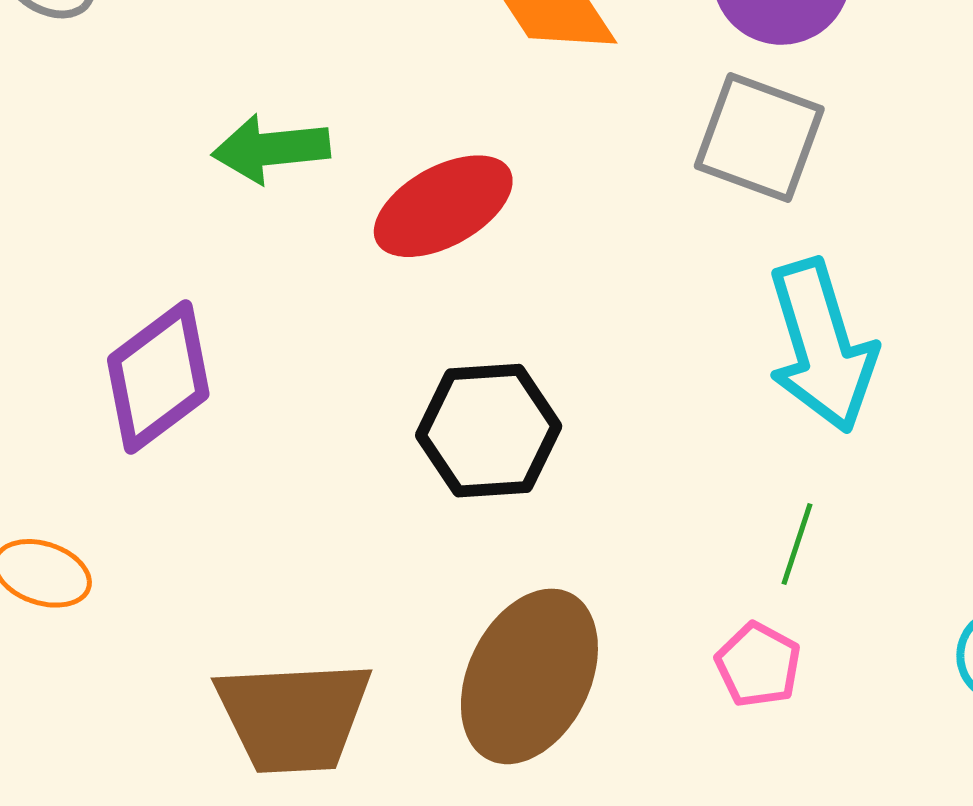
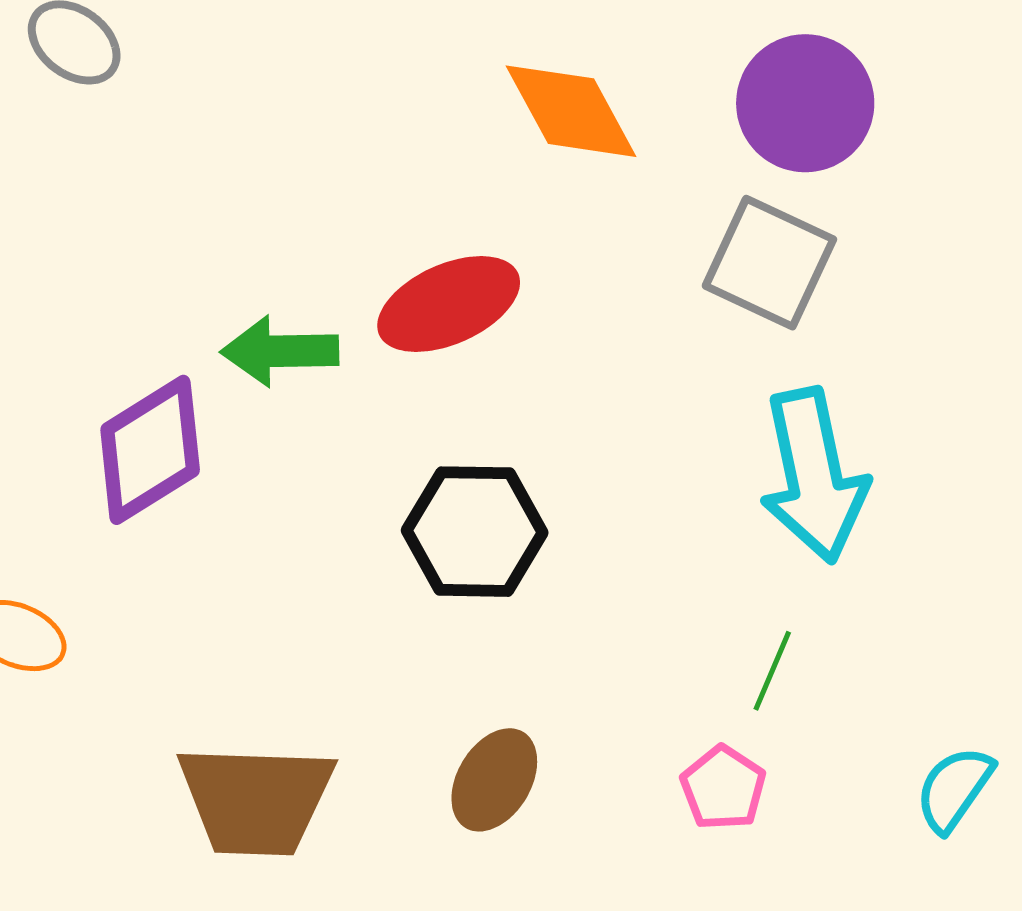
green arrow: (271, 149) -> (280, 351), moved
brown ellipse: (529, 676) -> (494, 780), size x0.6

